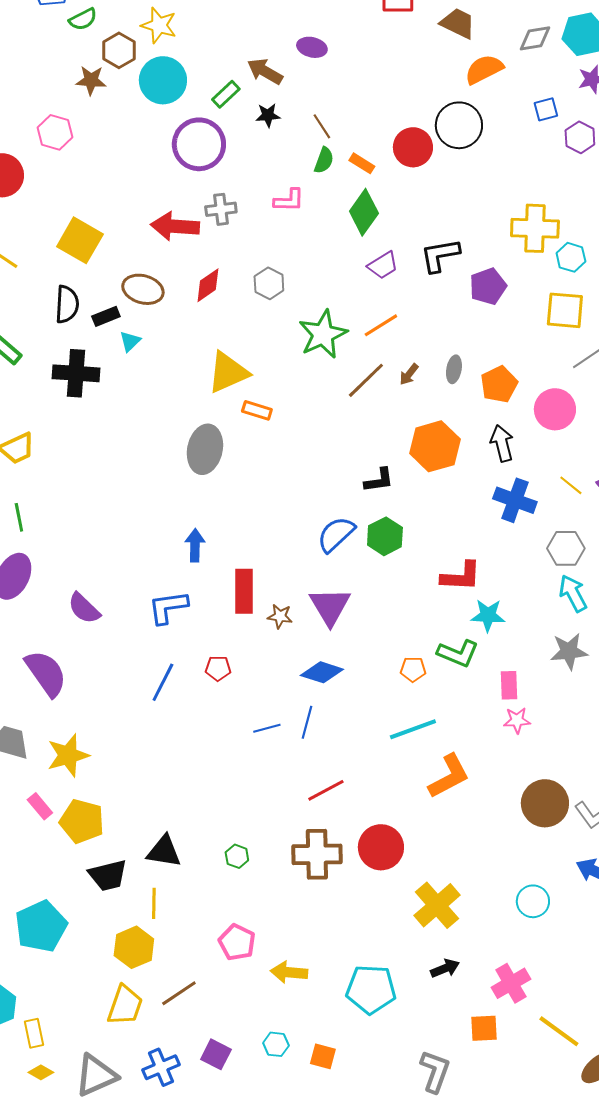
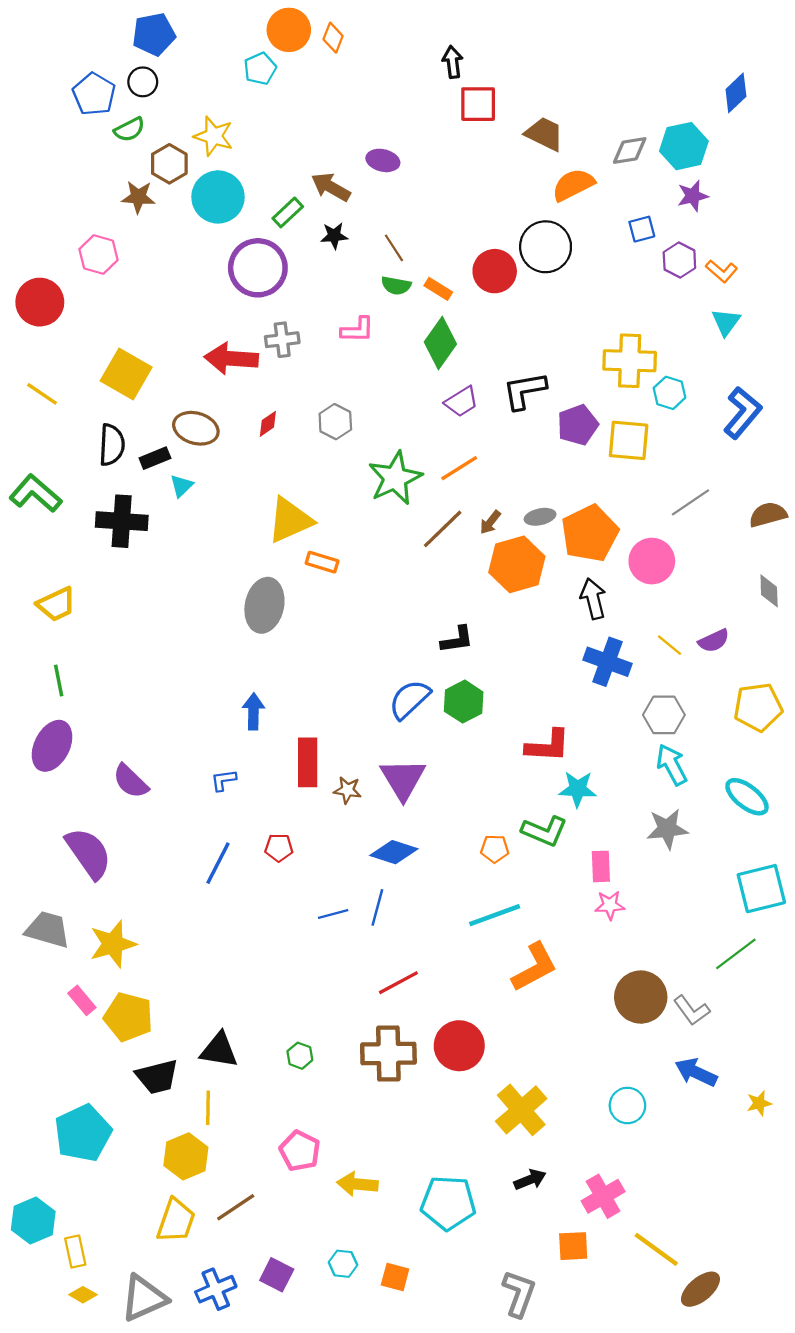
green semicircle: (324, 160) -> (396, 285), turned 80
red diamond: (208, 285) -> (268, 424), size x0.7
yellow square: (565, 310) -> (629, 440), moved
gray ellipse: (454, 369) -> (540, 517), turned 68
orange pentagon: (499, 384) -> (590, 533), size x1.4
orange hexagon: (435, 446) -> (517, 564), moved
blue L-shape: (168, 607) -> (224, 780), size x0.6

